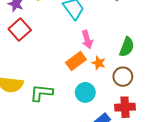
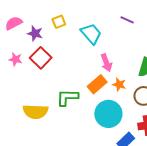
cyan circle: (85, 92) -> (108, 114), size x1.4
green L-shape: (41, 93) -> (67, 97), moved

